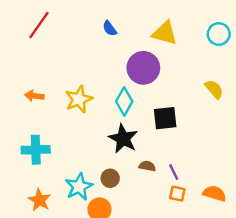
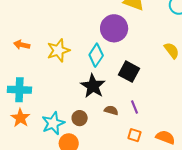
black square: (165, 118) -> (129, 72), turned 30
purple line: (174, 172) -> (134, 107), moved
orange star: (39, 200) -> (20, 118), moved

